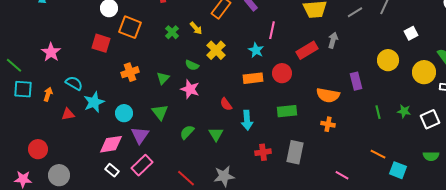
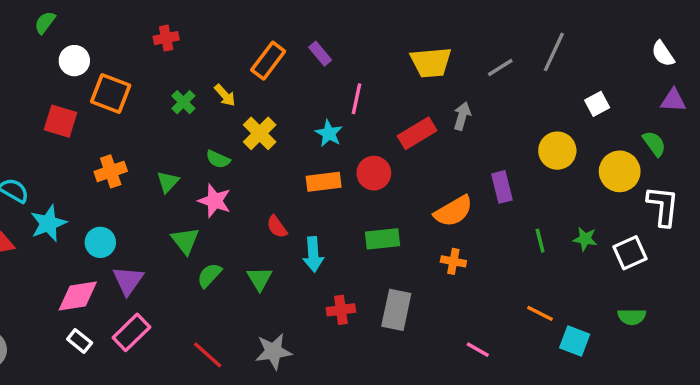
orange semicircle: (328, 95) -> (453, 211), turned -40
green triangle: (160, 112) -> (185, 241), moved

